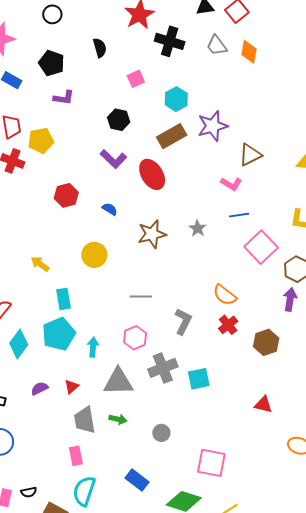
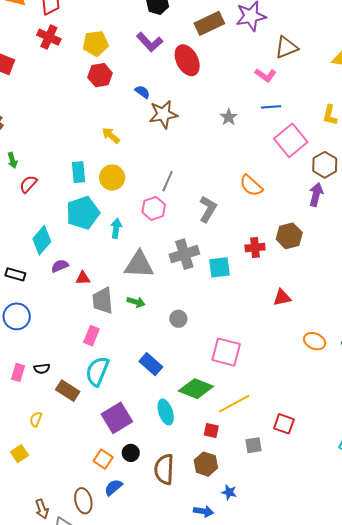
yellow pentagon: (41, 141) -> (96, 43), moved
brown star: (152, 234) -> (163, 114), moved
yellow circle: (94, 255) -> (112, 178), moved
yellow arrow: (40, 264) -> (111, 135), moved
gray line: (141, 296) -> (168, 181), turned -70
cyan rectangle: (64, 299) -> (79, 172), moved
red cross: (228, 325) -> (255, 248), moved, turned 30
pink hexagon: (135, 338) -> (154, 208), moved
cyan diamond: (19, 344) -> (42, 240), moved
red triangle: (72, 387) -> (83, 278), moved, turned 35
red triangle: (263, 405) -> (282, 298), turned -30
pink rectangle: (76, 456) -> (91, 336), turned 30

